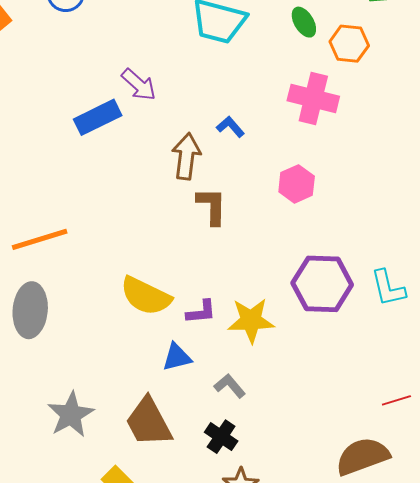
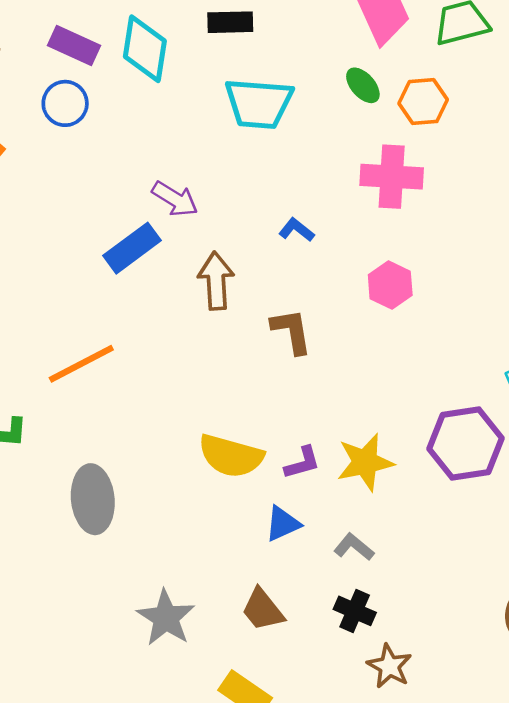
brown arrow: (186, 156) -> (216, 281), moved
orange line: (40, 239) -> (81, 364), moved
purple hexagon: (322, 284) -> (465, 443), moved
brown trapezoid: (149, 422) -> (263, 610), size x0.7

